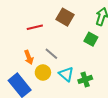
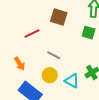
orange arrow: (29, 57) -> (20, 64), moved
cyan triangle: (66, 74) -> (72, 81), moved

